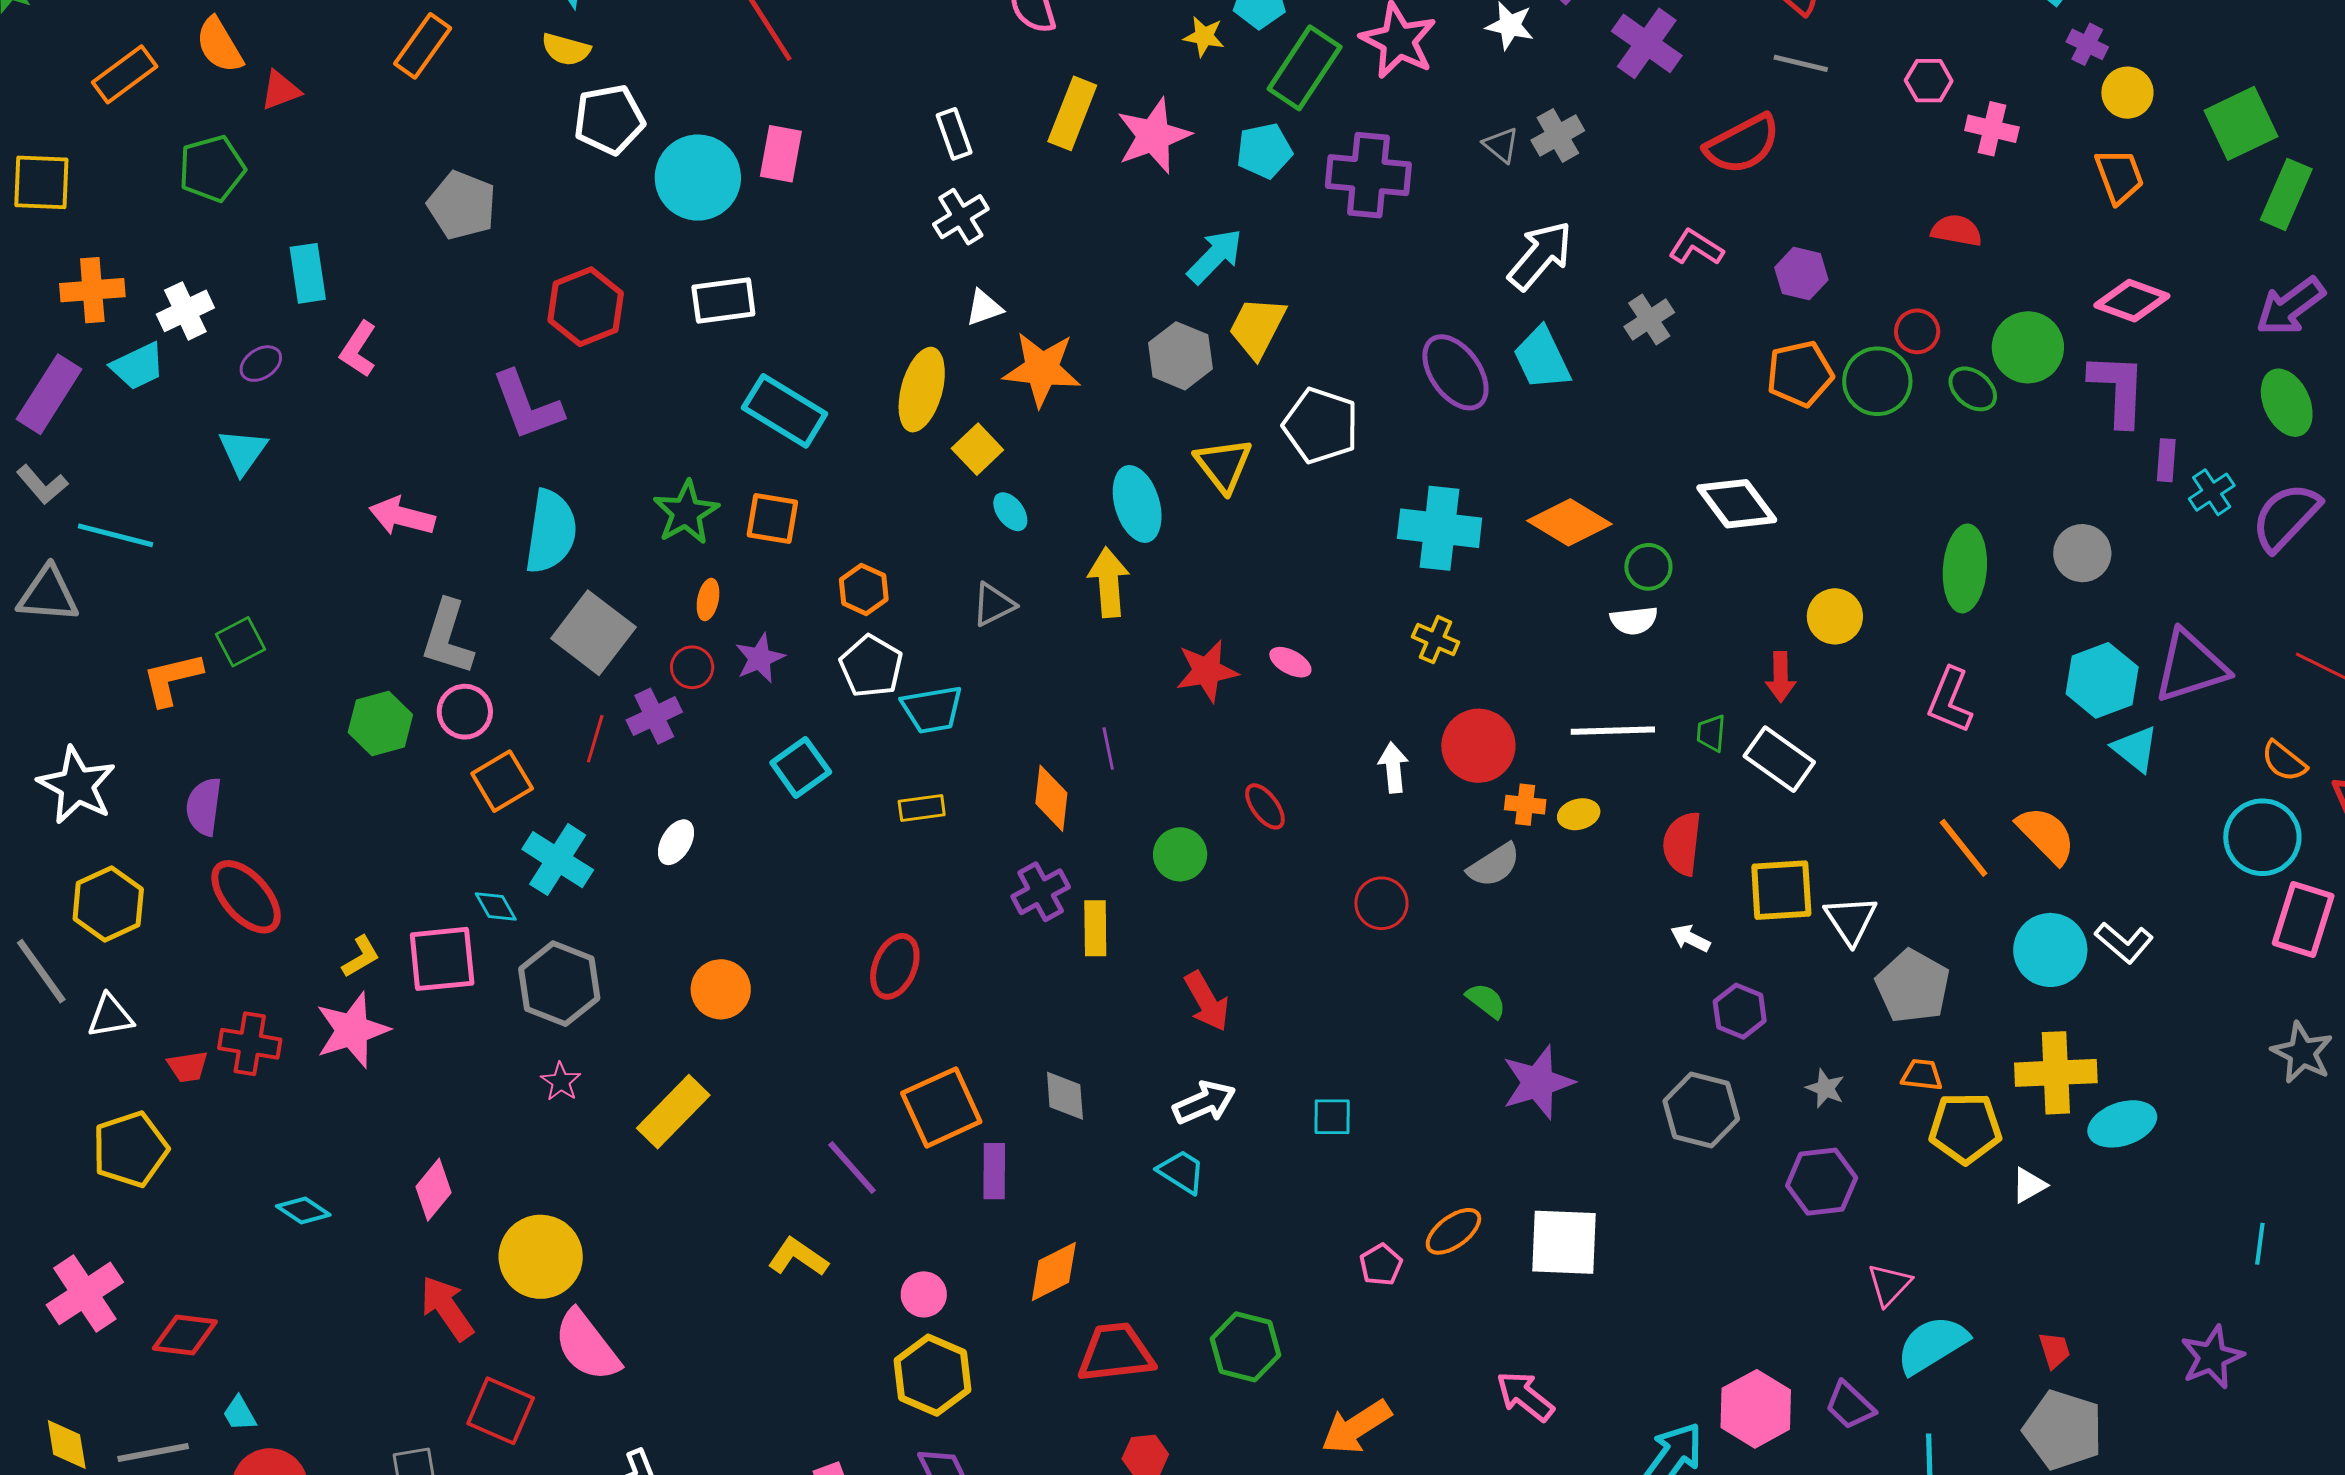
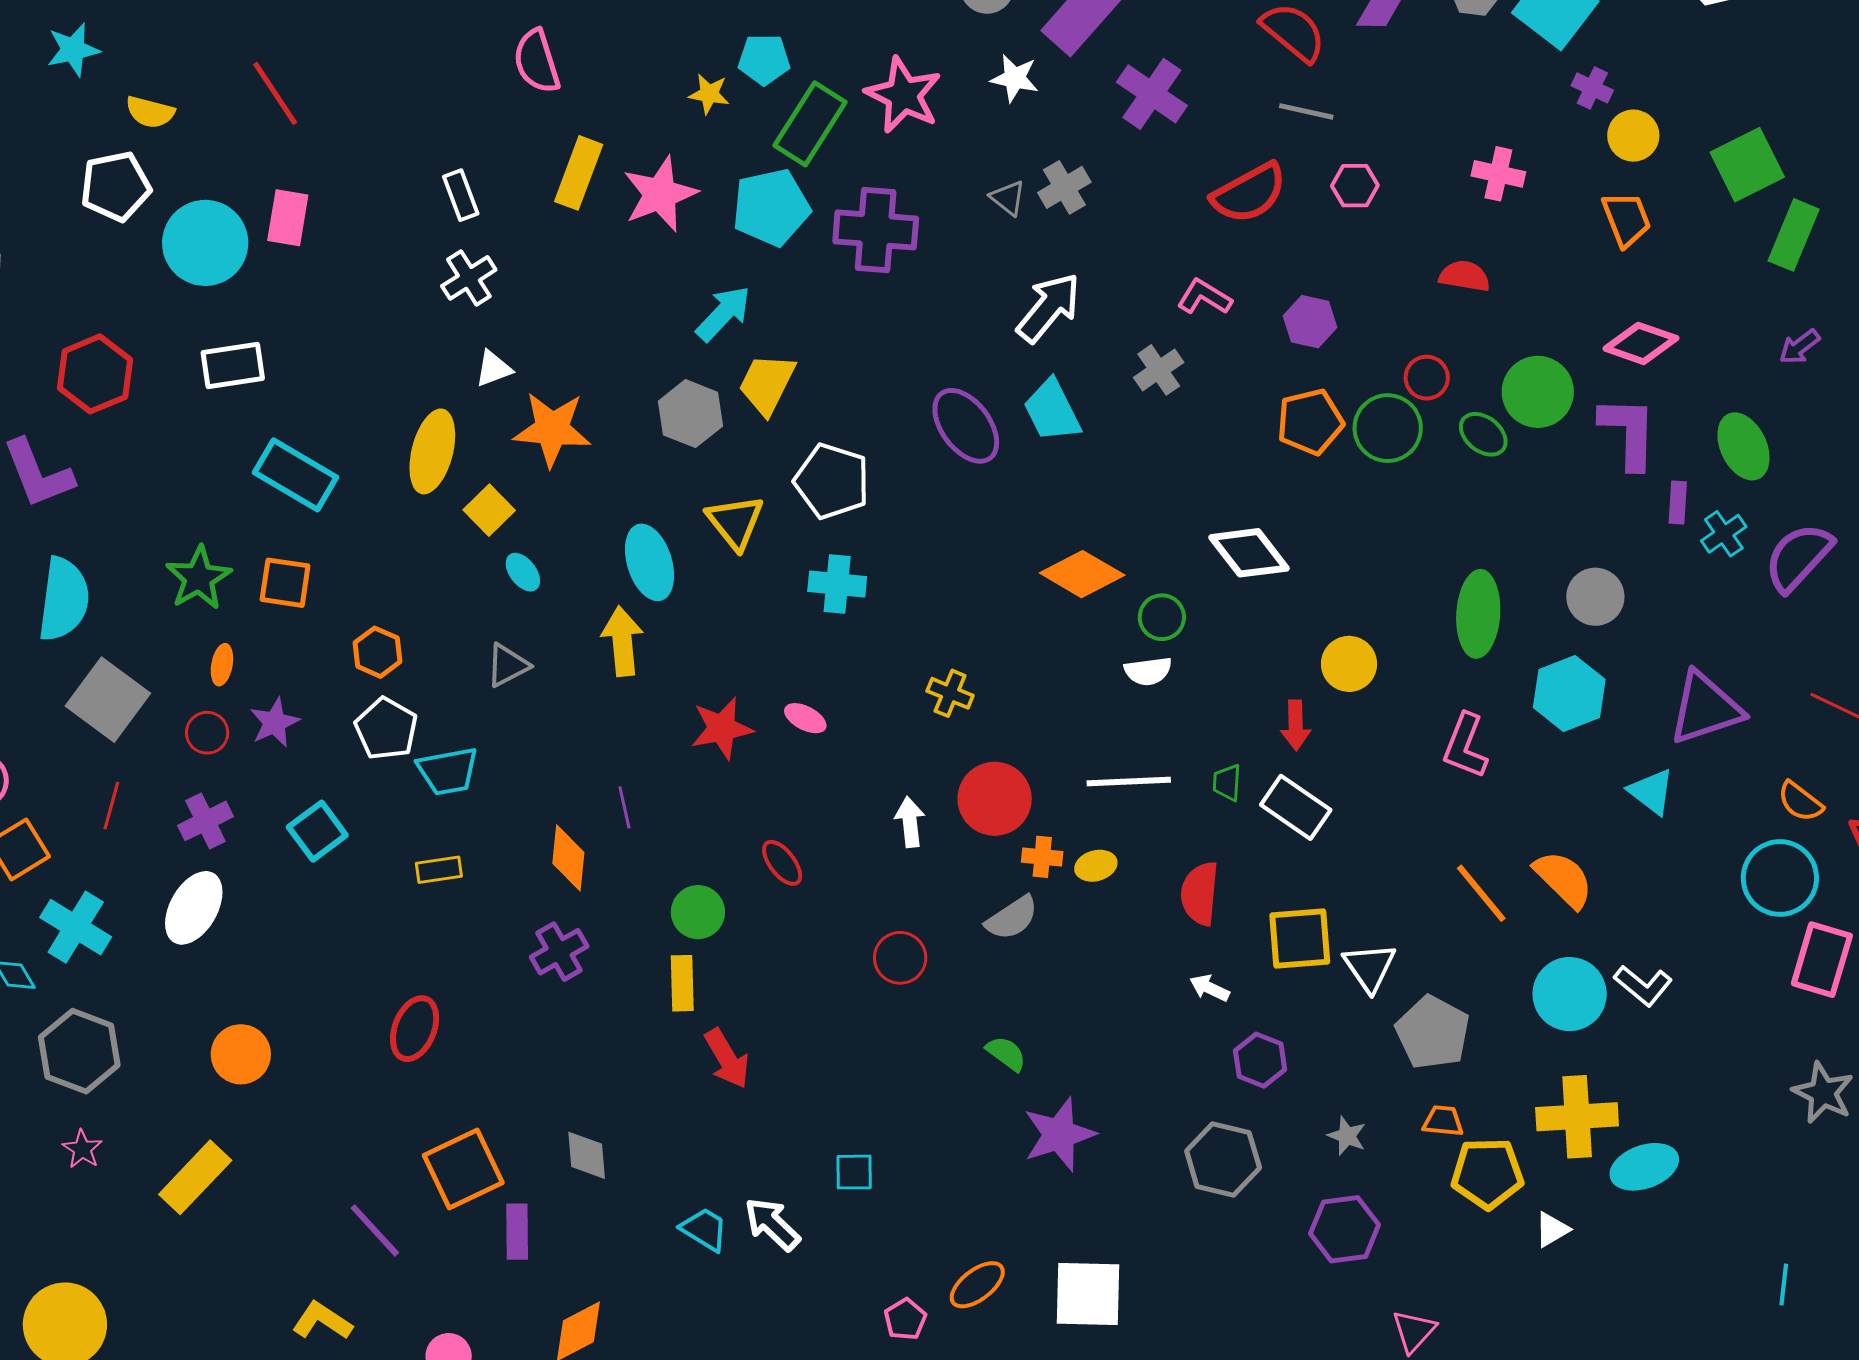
yellow semicircle: (566, 49) -> (150, 112), moved
pink hexagon: (1929, 81) -> (1355, 186), moved
cyan pentagon: (1264, 151) -> (771, 207), size x1.4
purple arrow: (2290, 306) -> (1800, 347), size x0.6
green ellipse: (2287, 403) -> (1743, 446), moved
cyan cross: (1440, 528) -> (837, 584), moved, size x0.7
cyan hexagon: (2102, 680) -> (1569, 693), moved
purple cross: (654, 716) -> (205, 821), moved
white ellipse: (676, 842) -> (194, 908), size x1.6
yellow rectangle: (1095, 928) -> (682, 983), moved
white arrow: (1204, 1103) -> (772, 1224), moved, turned -112

